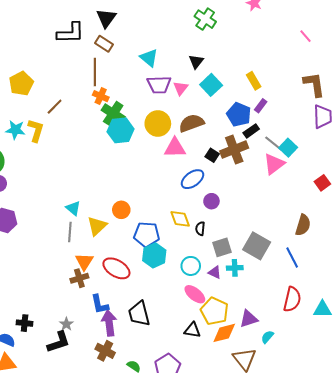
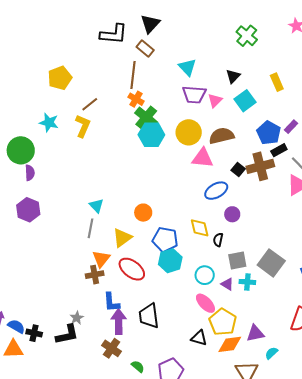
yellow rectangle: (254, 81) -> (277, 82), moved
yellow L-shape: (36, 130) -> (83, 126), moved
yellow triangle: (97, 226) -> (122, 238), moved
black cross: (25, 323) -> (34, 333), moved

